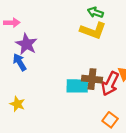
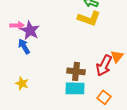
pink arrow: (12, 23) -> (17, 25), moved
brown cross: (92, 79) -> (76, 71), moved
cyan rectangle: (77, 86) -> (75, 88), moved

